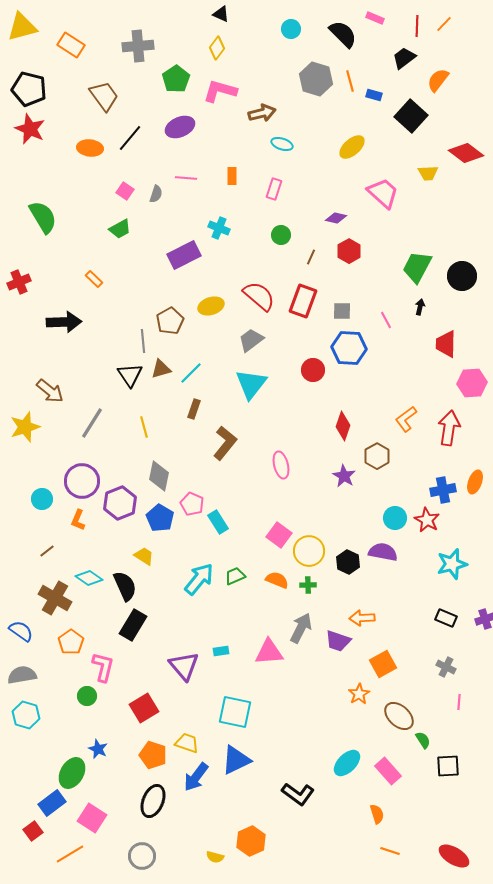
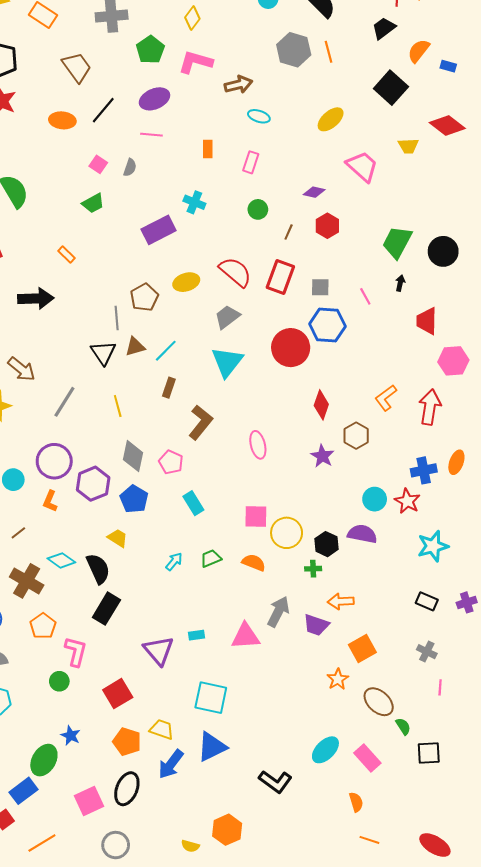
blue rectangle: (374, 95) -> (448, 66), moved
pink line: (186, 178) -> (151, 135), moved
red circle: (313, 370) -> (291, 348), size x1.6
pink pentagon: (192, 504) -> (171, 462), moved
pink square: (279, 535) -> (256, 516), turned -35
cyan arrow: (199, 579) -> (174, 562), size x0.6
green cross: (308, 585) -> (313, 569), moved
pink square: (92, 818) -> (89, 801), moved, turned 32

